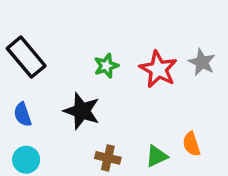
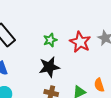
black star: (82, 111) -> (49, 67), moved, turned -30

